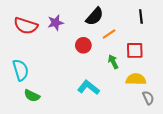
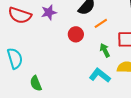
cyan L-shape: (88, 87) -> (100, 75), moved
green semicircle: (32, 96) -> (36, 83), moved, turned 42

